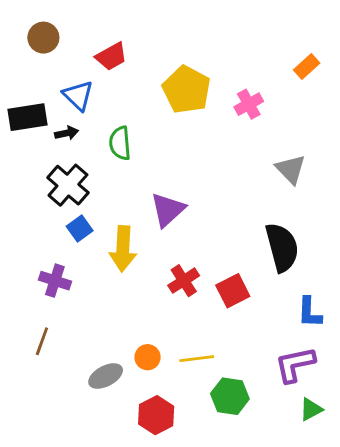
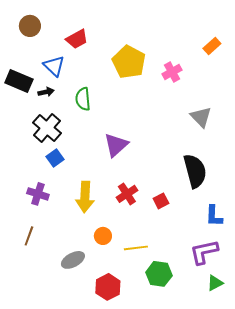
black rectangle: (27, 117) -> (19, 81), turned 32
yellow arrow: (123, 249) -> (85, 197), moved
red square: (233, 291) -> (161, 201), size x0.7
orange circle: (148, 357) -> (103, 236), moved

